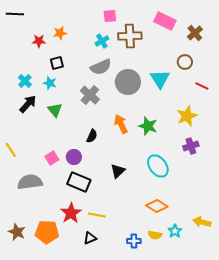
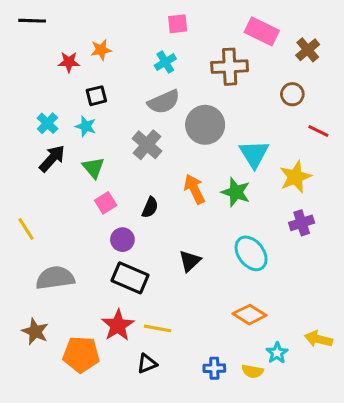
brown cross: (130, 36) -> (230, 67), moved
cyan triangle: (160, 79) -> (254, 154), moved
pink square: (52, 158) -> (106, 203), moved
brown star: (17, 232) -> (35, 331), moved
yellow semicircle: (155, 235) -> (253, 371), moved

